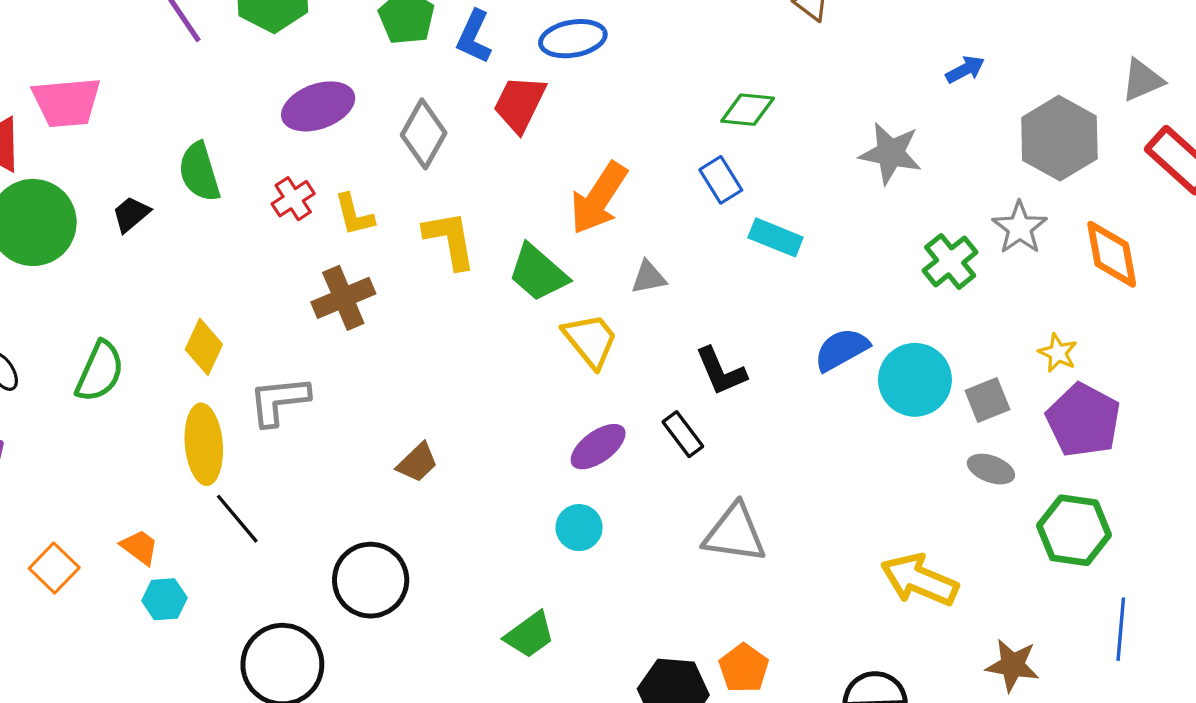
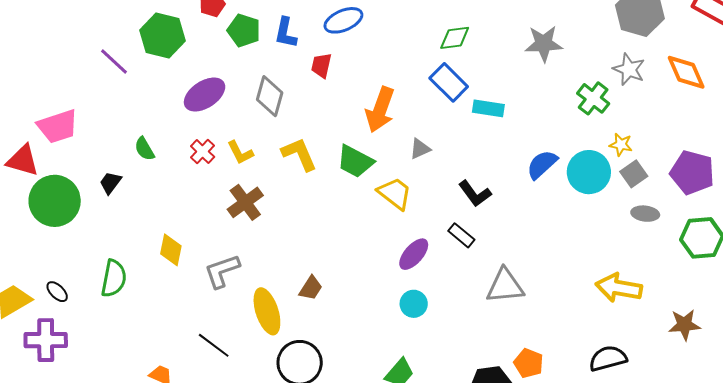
red trapezoid: (520, 104) -> (321, 65), size x0.7
green semicircle: (199, 172) -> (144, 149), size x0.7
blue rectangle: (721, 180) -> (449, 82), size x1.4
yellow star: (1058, 353) -> (621, 145), moved
yellow ellipse: (204, 444) -> (267, 311), moved

